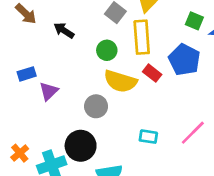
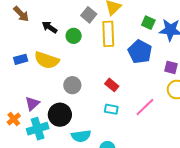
green circle: (107, 50) -> (74, 36), moved
red rectangle: (152, 73) -> (112, 85), moved
yellow semicircle: (120, 81) -> (47, 60), moved
purple triangle: (49, 91) -> (32, 104), moved

